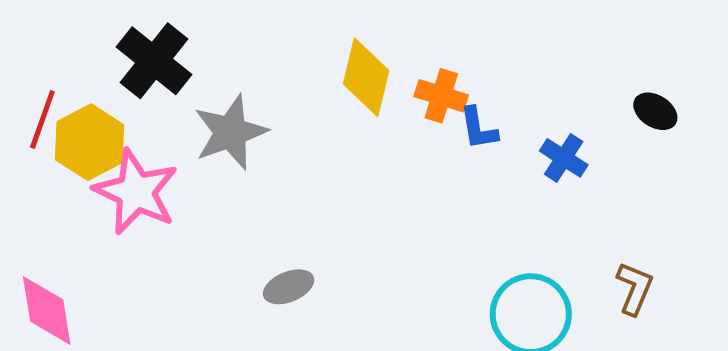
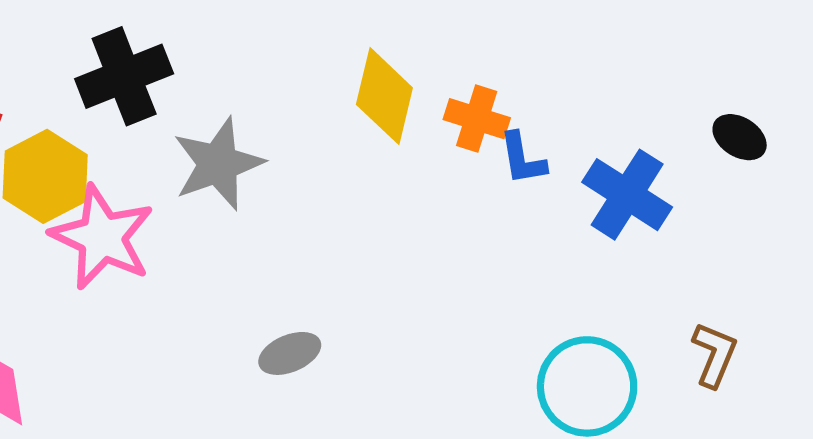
black cross: (154, 61) -> (124, 76), turned 30
blue cross: (564, 158) -> (627, 195), size x1.5

